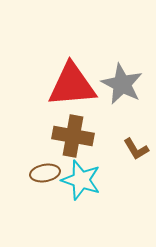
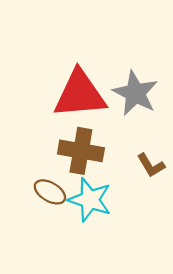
brown ellipse: (45, 173) -> (50, 192), turned 40

